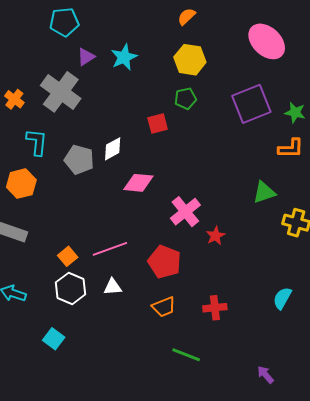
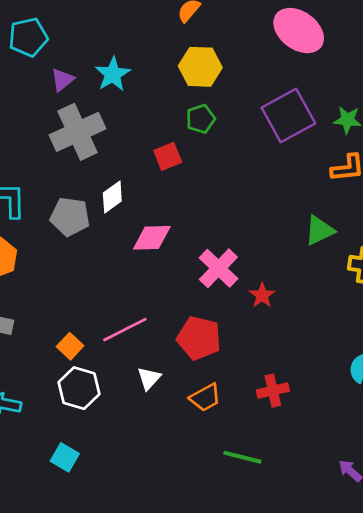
gray cross: (61, 92) -> (77, 132), moved, turned 36
white triangle: (113, 287) -> (149, 378), moved, turned -36

